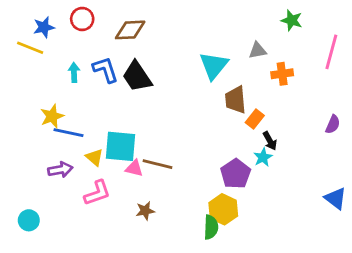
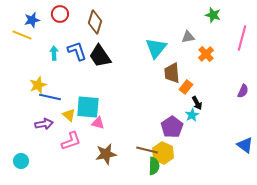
brown diamond: (130, 30) -> (95, 22), turned -70
orange cross: (282, 74) -> (206, 54), turned -35
brown line: (157, 164) -> (147, 150), moved
brown star: (145, 211) -> (106, 154), size x1.5

